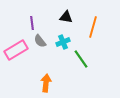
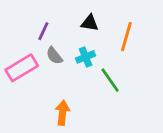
purple line: (32, 23) -> (43, 31), turned 32

